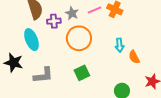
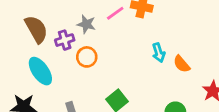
orange circle: (79, 38) -> (87, 57), moved, size x0.6

